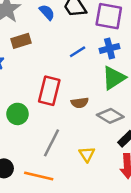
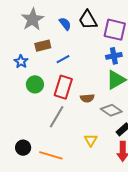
blue line: (78, 52) -> (63, 59), moved
green circle: (17, 114) -> (35, 84), moved
gray line: (52, 143) -> (57, 117), moved

